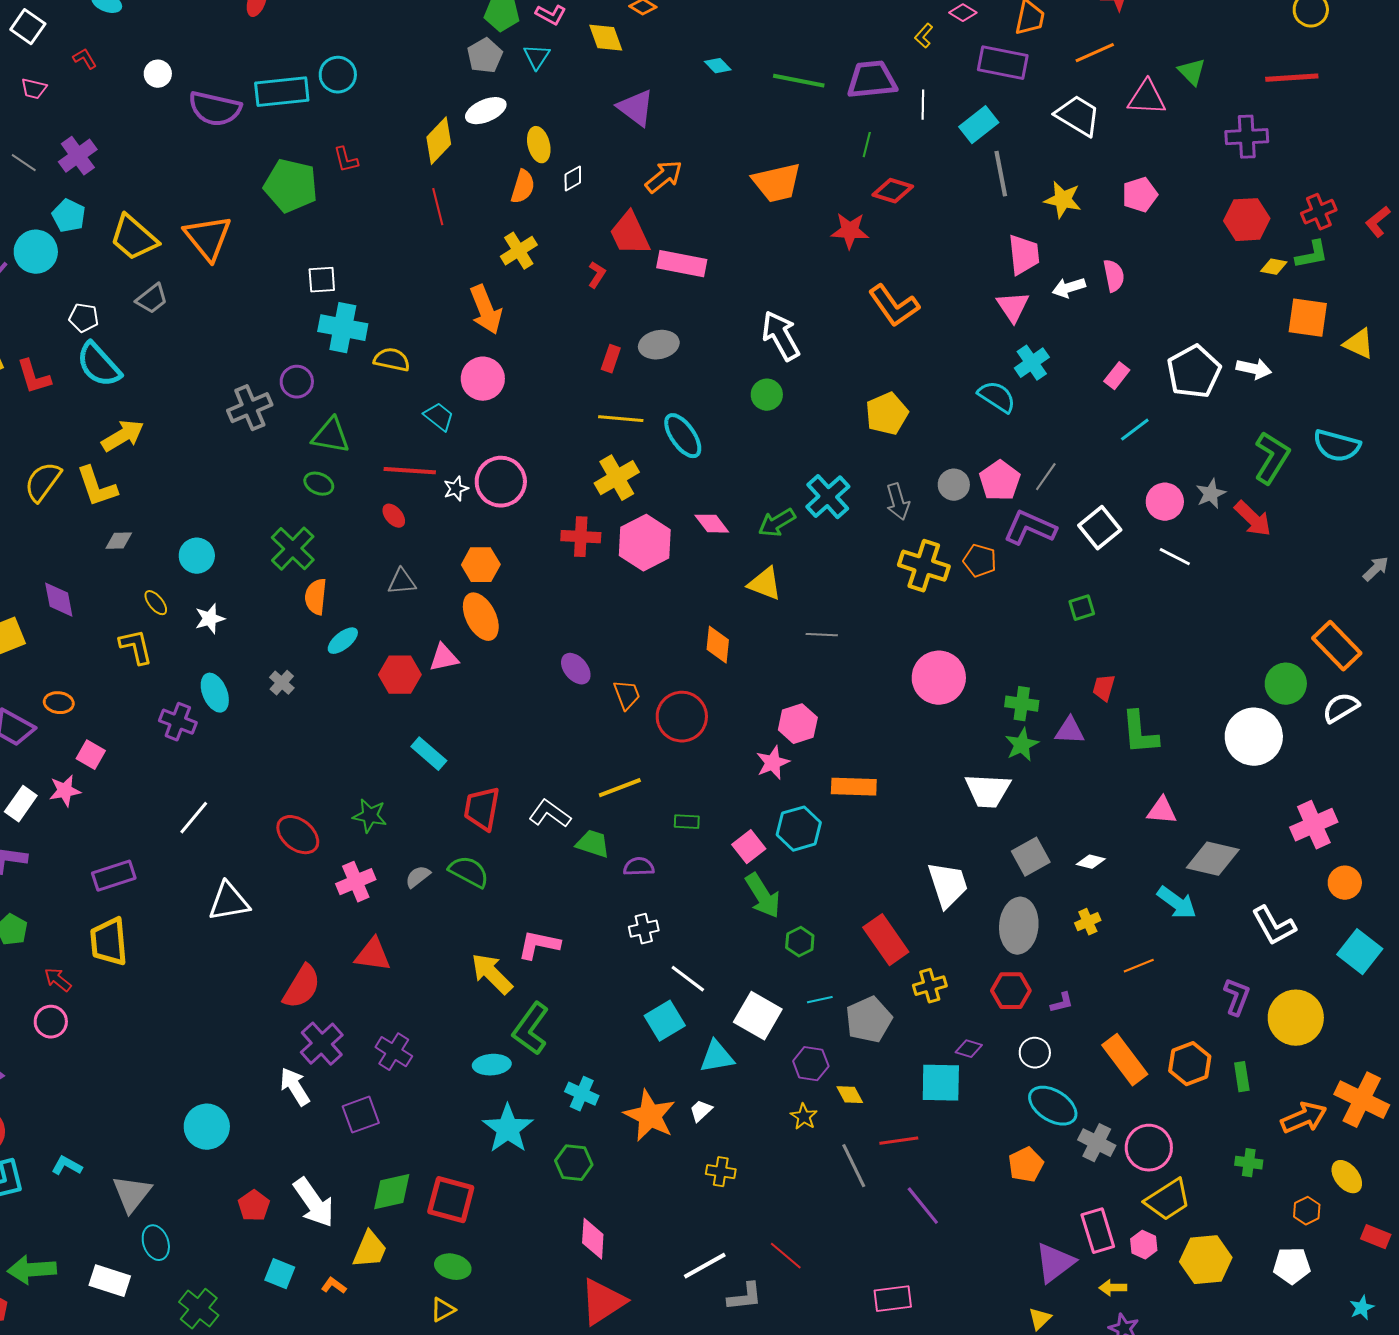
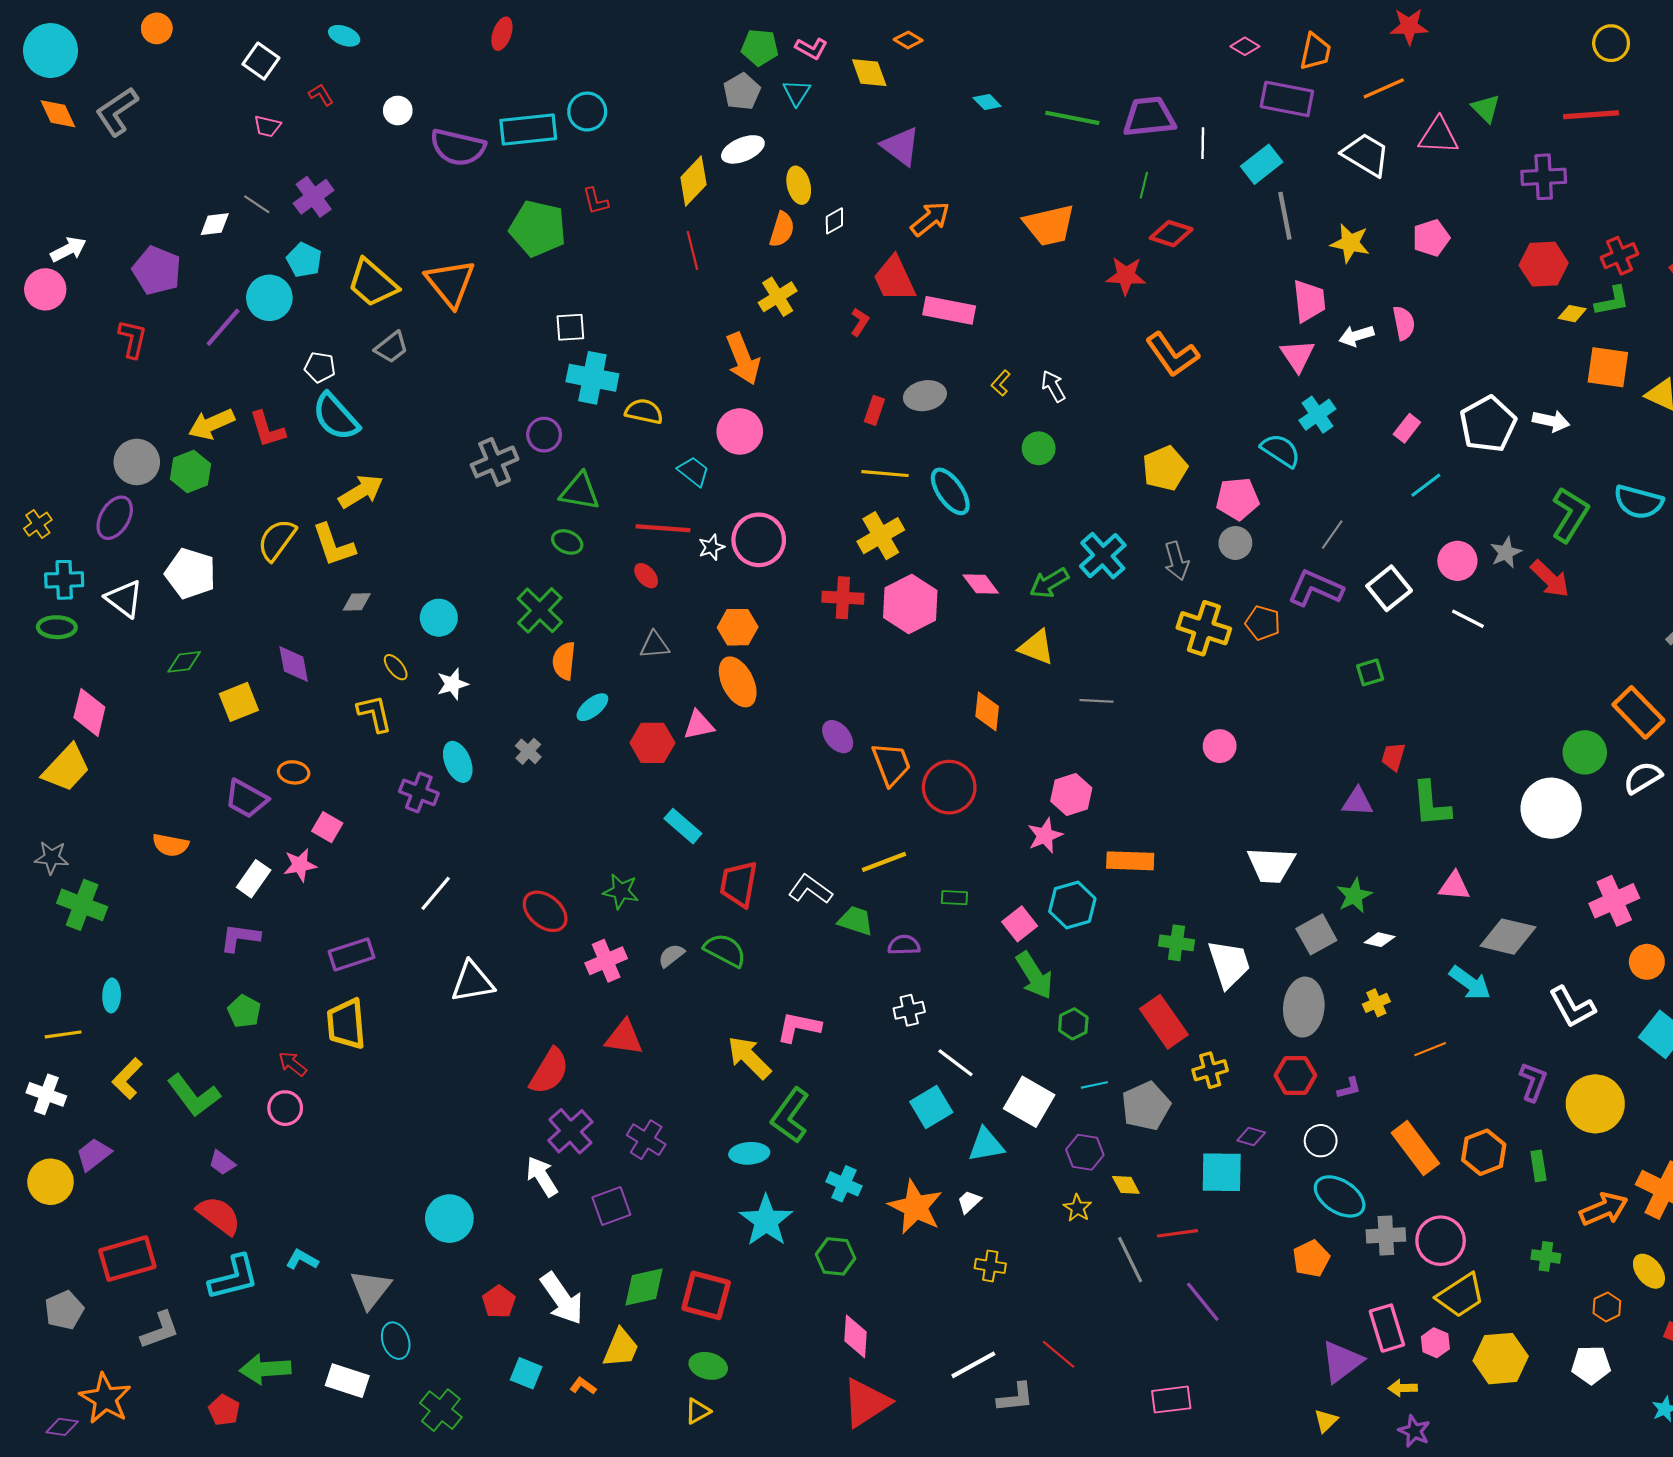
yellow L-shape: (924, 36) -> (1001, 383), moved
white arrow: (781, 336) -> (1053, 386), size x0.6
pink pentagon: (1000, 481) -> (1237, 499), moved, turned 30
pink circle: (939, 678) -> (1220, 746), size x0.6
orange trapezoid: (627, 695) -> (891, 764), size x1.4
green cross: (1022, 704) -> (1176, 943), moved
green star: (1022, 745) -> (1354, 896), moved
gray cross: (1097, 1143) -> (1386, 1235), turned -30

